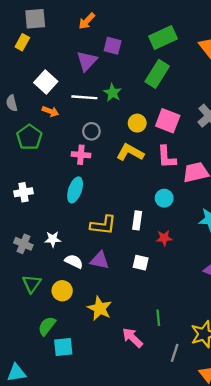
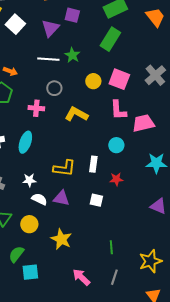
white square: (46, 82) -> (15, 24), moved
orange arrow: (50, 111) -> (10, 71), moved
yellow L-shape: (130, 152) -> (76, 114), moved
pink cross: (81, 155) -> (36, 108), moved
cyan ellipse: (75, 190) -> (25, 142), moved
white star: (53, 239) -> (29, 180), moved
pink arrow: (132, 338) -> (81, 277), moved
gray line: (175, 353) -> (114, 277), moved

